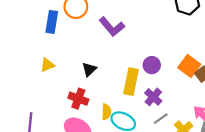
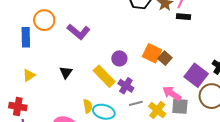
yellow rectangle: (131, 82) -> (104, 76), turned -45
red cross: (78, 99) -> (18, 107), moved
gray line: (161, 119) -> (136, 103), turned 32

